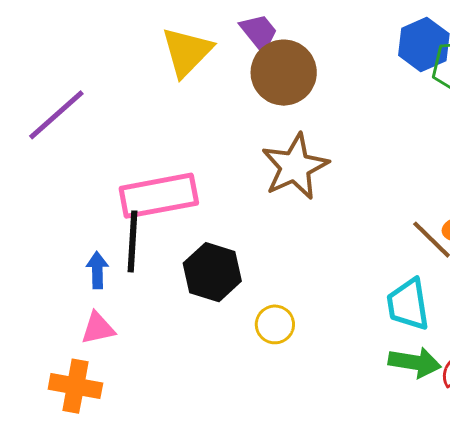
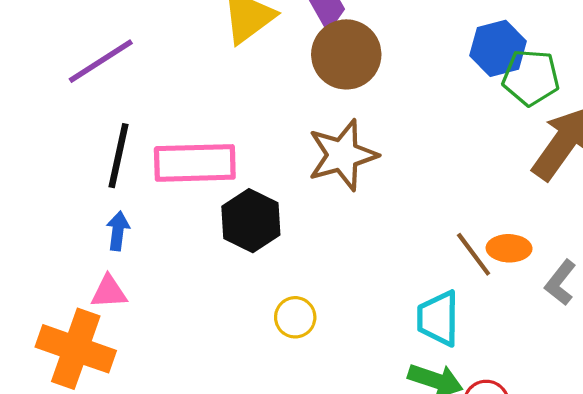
black line: (132, 241) -> (118, 156), moved
black hexagon: (212, 272) -> (251, 221), moved
orange cross: (75, 386) -> (76, 349), size x1.4

